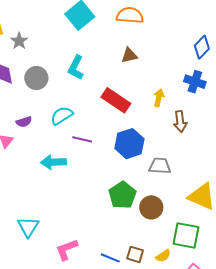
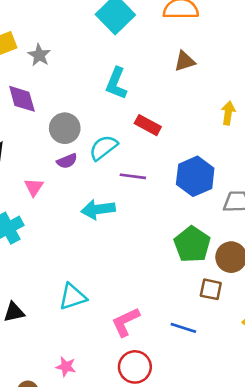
gray circle: (36, 78) -> (65, 128), moved
red rectangle: (116, 100) -> (148, 125), moved, size x0.7
purple semicircle: (24, 122) -> (67, 161), moved
cyan triangle: (28, 227) -> (73, 297), turned 45
brown square: (135, 254) -> (211, 289), moved

